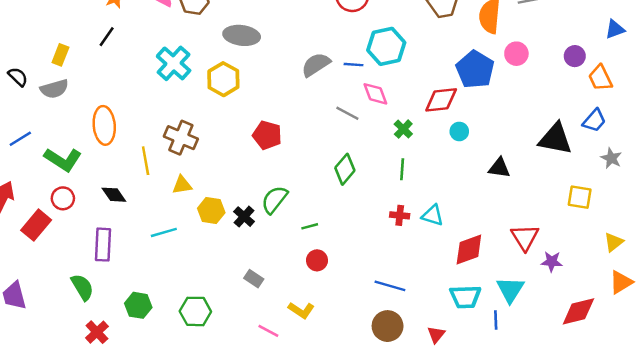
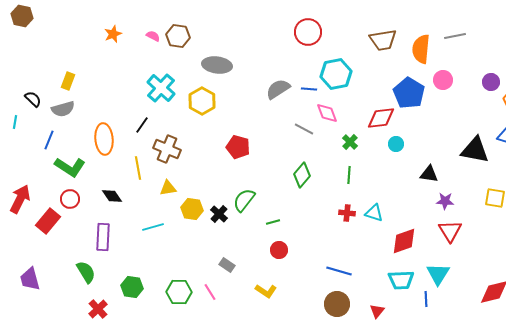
black line: (107, 37) -> (142, 125), moved
blue line: (20, 139) -> (49, 140), moved, turned -36
purple star: (552, 262) -> (445, 201), moved
pink line: (268, 331) -> (210, 292), moved, turned 30

